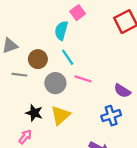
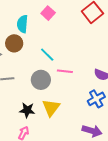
cyan semicircle: (61, 31) -> (22, 24), moved
brown circle: (38, 59) -> (14, 43), moved

